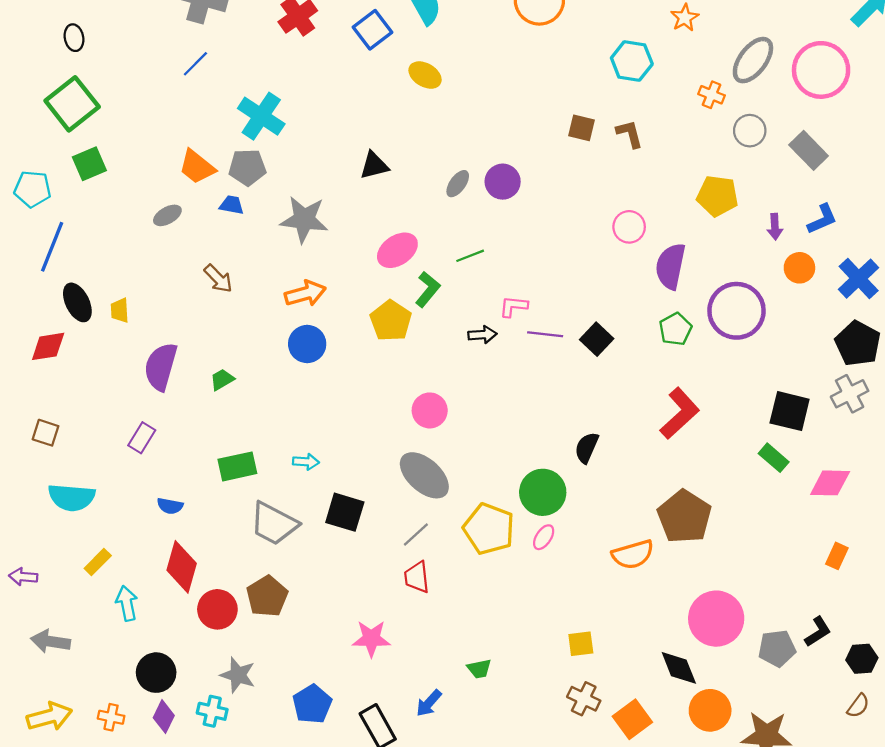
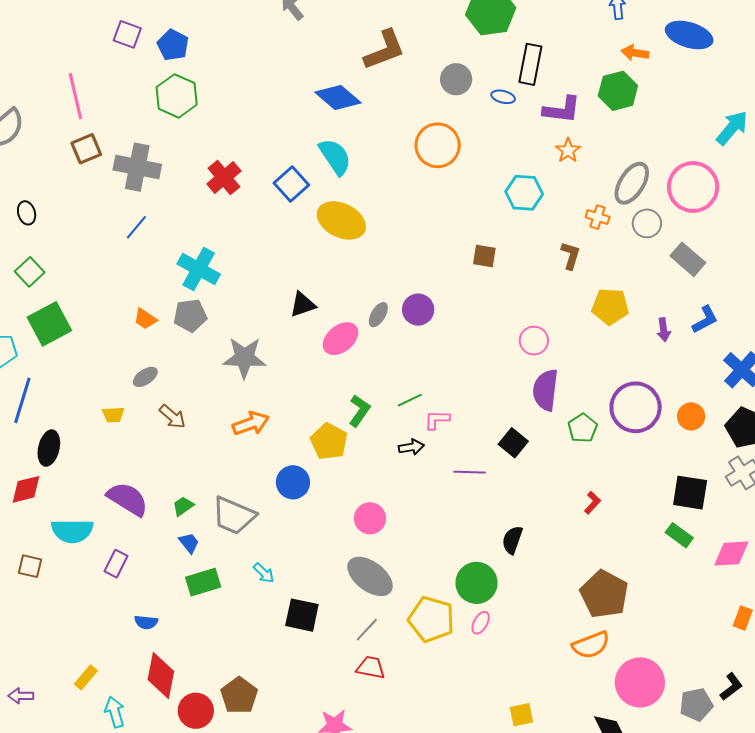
yellow ellipse: (425, 75) -> (341, 220), size x1.6
green square: (72, 104) -> (30, 272), size x0.6
gray circle: (750, 131) -> (647, 223), moved
brown L-shape: (630, 134) -> (570, 255), moved, turned 36
green square: (89, 164) -> (49, 324), size x1.4
orange trapezoid: (197, 167) -> (145, 319), size x0.7
blue trapezoid: (232, 205) -> (189, 543), moved, turned 45
gray ellipse: (167, 215) -> (145, 377), moved
pink ellipse: (397, 250) -> (341, 339), moved
green line: (470, 256) -> (410, 400), moved
purple semicircle: (671, 266) -> (545, 390), moved
orange circle: (799, 268) -> (691, 416), moved
black ellipse: (77, 302) -> (49, 448), turned 44
yellow trapezoid: (120, 310) -> (113, 415), moved, turned -85
purple line: (545, 334) -> (470, 472), moved
blue circle: (307, 344) -> (293, 482), moved
purple semicircle: (161, 367) -> (128, 499), turned 111
red L-shape: (680, 413) -> (592, 503), size x0.5
cyan arrow: (306, 462) -> (264, 573), turned 45
cyan semicircle: (72, 497) -> (72, 531), moved
gray trapezoid: (274, 524) -> (234, 515), moved
orange semicircle: (633, 554) -> (591, 645), moved
red trapezoid: (417, 577) -> (371, 668), turned 112

